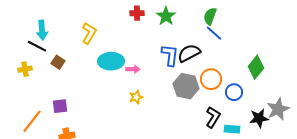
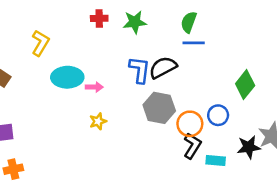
green star: (166, 16) -> (135, 22), turned 30
blue line: (214, 33) -> (194, 43), turned -42
orange circle: (211, 79) -> (190, 124), moved

